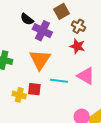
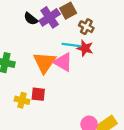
purple cross: (42, 31) -> (50, 17), moved, turned 30
pink triangle: (86, 76) -> (63, 62), moved
cyan line: (59, 81) -> (71, 45), moved

